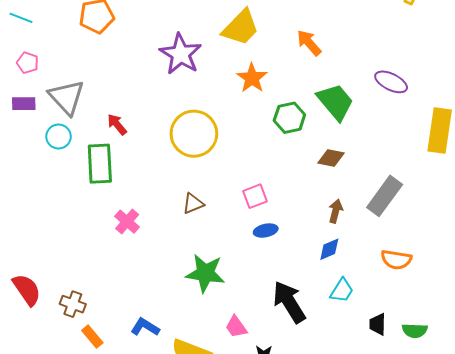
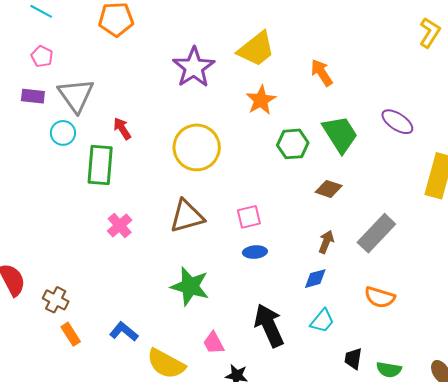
brown triangle: (193, 204) -> (187, 216), size x1.6

